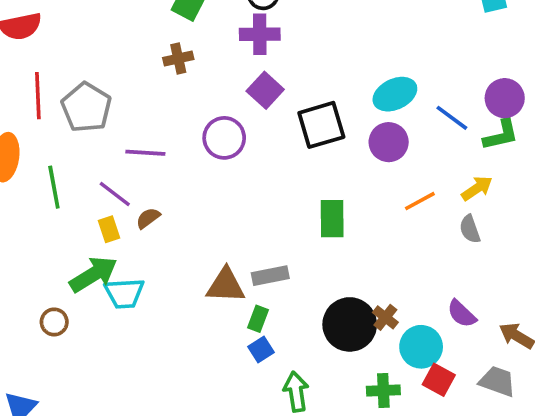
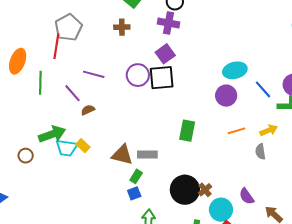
red line: (38, 96) -> (56, 46), moved
gray pentagon: (86, 107) -> (68, 27), moved
black square: (321, 125) -> (162, 78), moved
yellow rectangle: (109, 229) -> (83, 146), moved, turned -40

